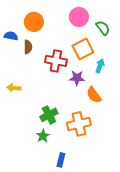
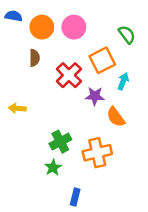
pink circle: (79, 17) -> (74, 27), moved
blue semicircle: (11, 36) -> (14, 16), moved
red cross: (56, 61) -> (69, 75), turned 35

